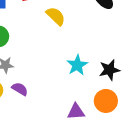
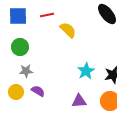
purple triangle: (76, 112) -> (79, 101), moved

